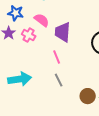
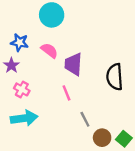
pink cross: (29, 35) -> (22, 89), moved
gray line: (59, 80) -> (85, 119), moved

